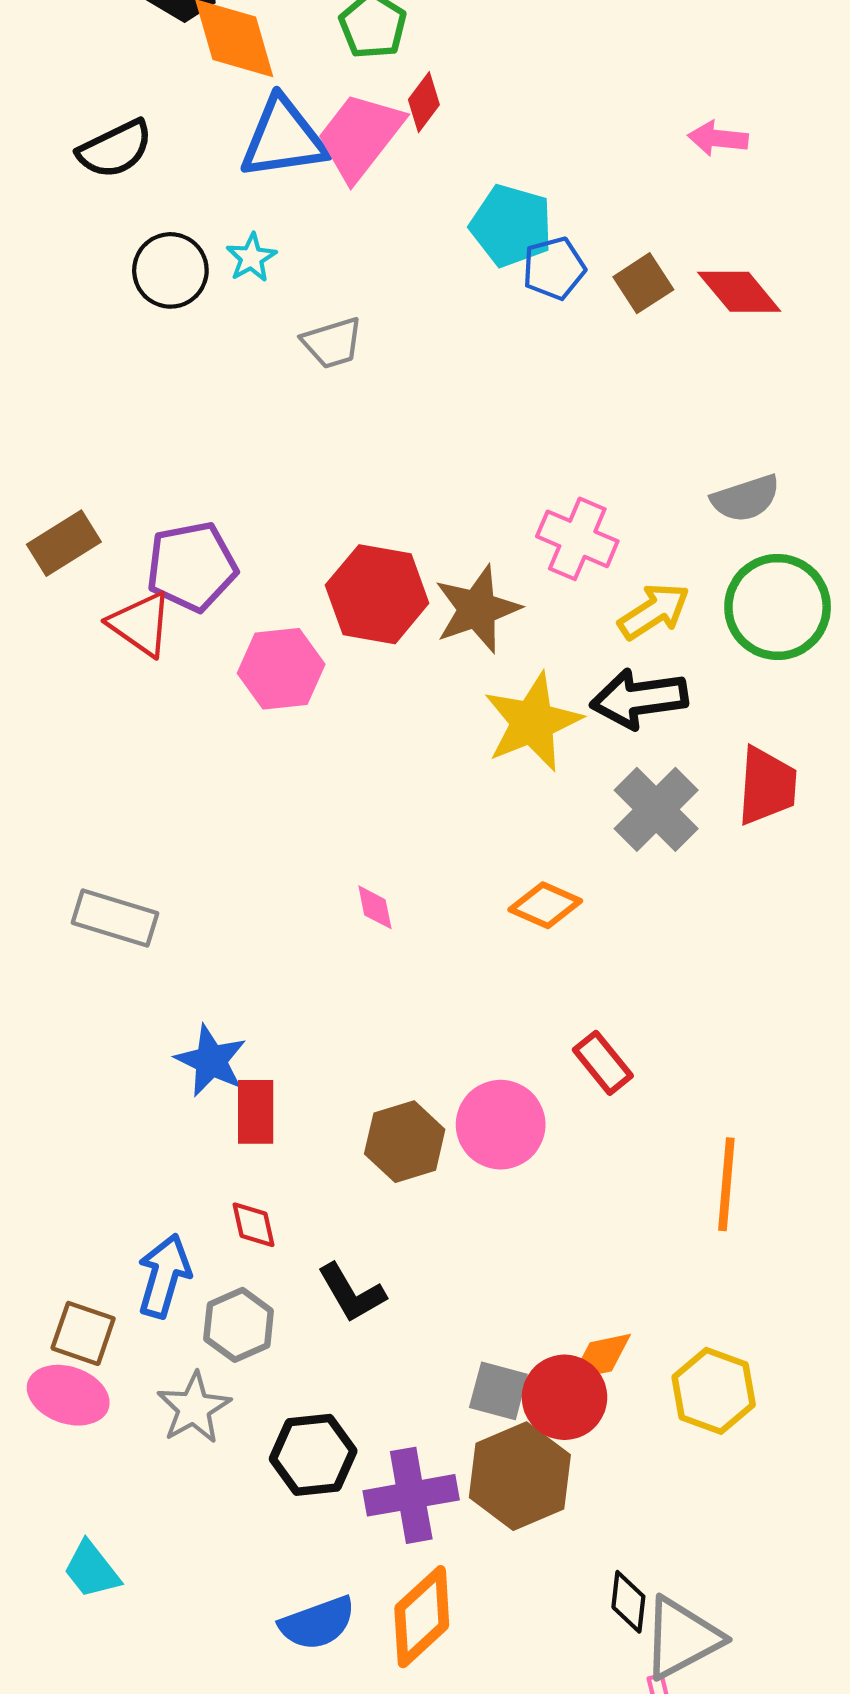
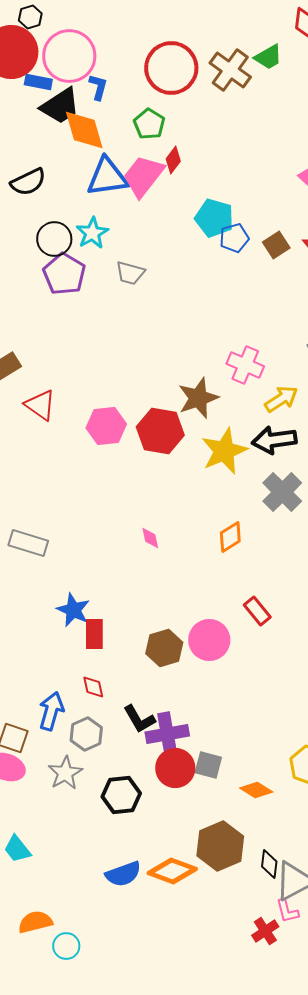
cyan star: (251, 258) -> (92, 233), size x1.4
gray trapezoid: (332, 343) -> (130, 273), turned 32
purple pentagon: (192, 567) -> (64, 274), moved, turned -30
red hexagon: (377, 594) -> (160, 431), moved
orange diamond: (545, 905) -> (230, 537), turned -56
orange diamond: (601, 1357) -> (256, 790), moved, turned 44
red circle: (565, 1397) -> (175, 768), moved
brown hexagon: (520, 1476) -> (220, 846), moved
purple cross: (411, 1495) -> (167, 734), moved
orange diamond: (422, 1617) -> (172, 871), turned 63

